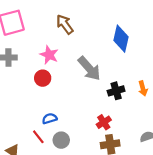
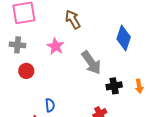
red circle: (43, 78) -> (26, 71), moved
blue semicircle: (50, 118) -> (50, 105), turned 96

